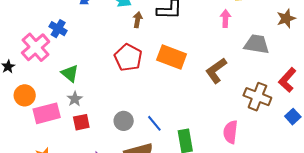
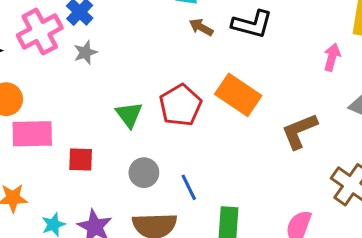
brown arrow: (138, 20) -> (201, 27), turned -84
red pentagon: (128, 57) -> (180, 105), moved
green triangle: (70, 73) -> (129, 115), moved
gray star: (75, 99) -> (85, 52), moved

